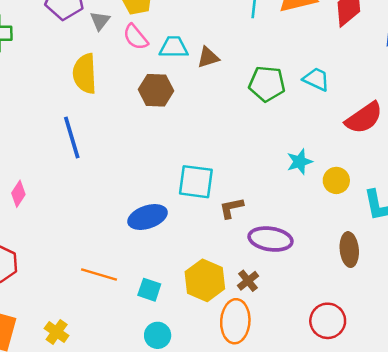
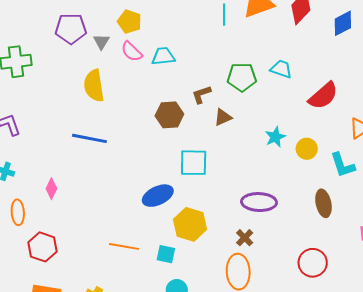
brown triangle: (208, 57) -> (223, 117), moved
brown hexagon: (156, 90) -> (169, 115), moved
blue line: (72, 137) -> (89, 138), turned -56
brown L-shape: (231, 208) -> (201, 94), moved
yellow hexagon: (205, 280) -> (190, 224), moved

